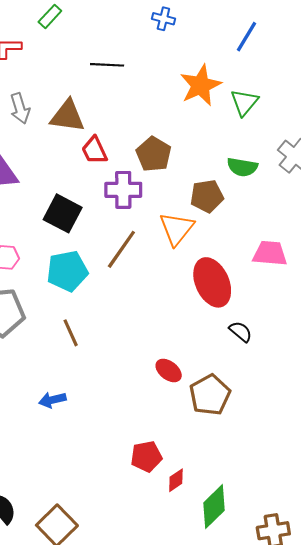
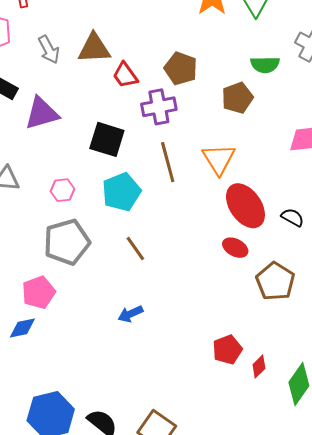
orange triangle: (177, 229) -> (219, 159), moved
brown line: (121, 249) -> (168, 162), turned -39
red ellipse: (212, 282) -> (245, 206), moved
red ellipse: (169, 371) -> (235, 248), moved

